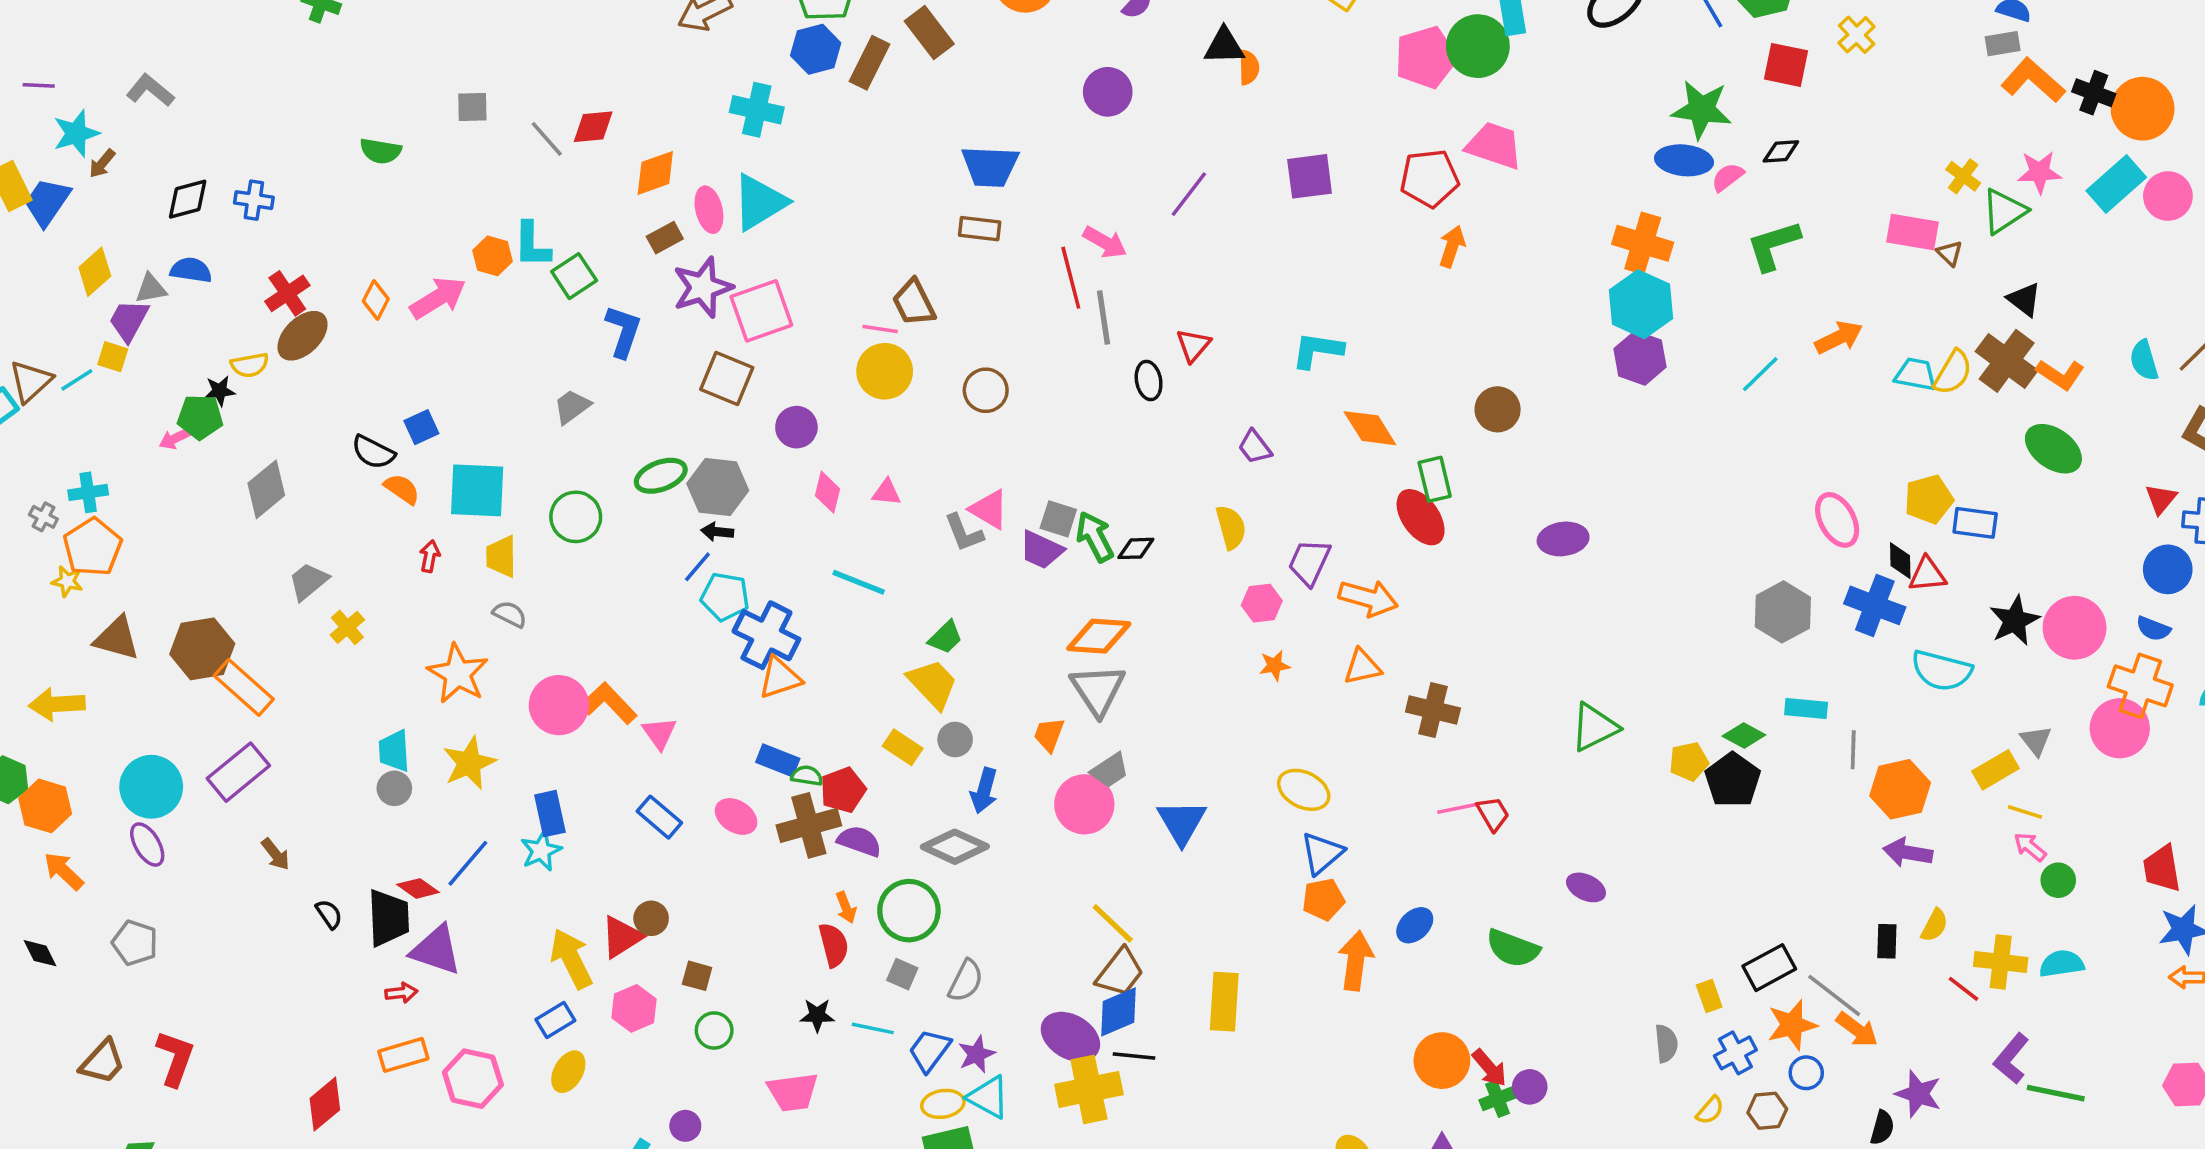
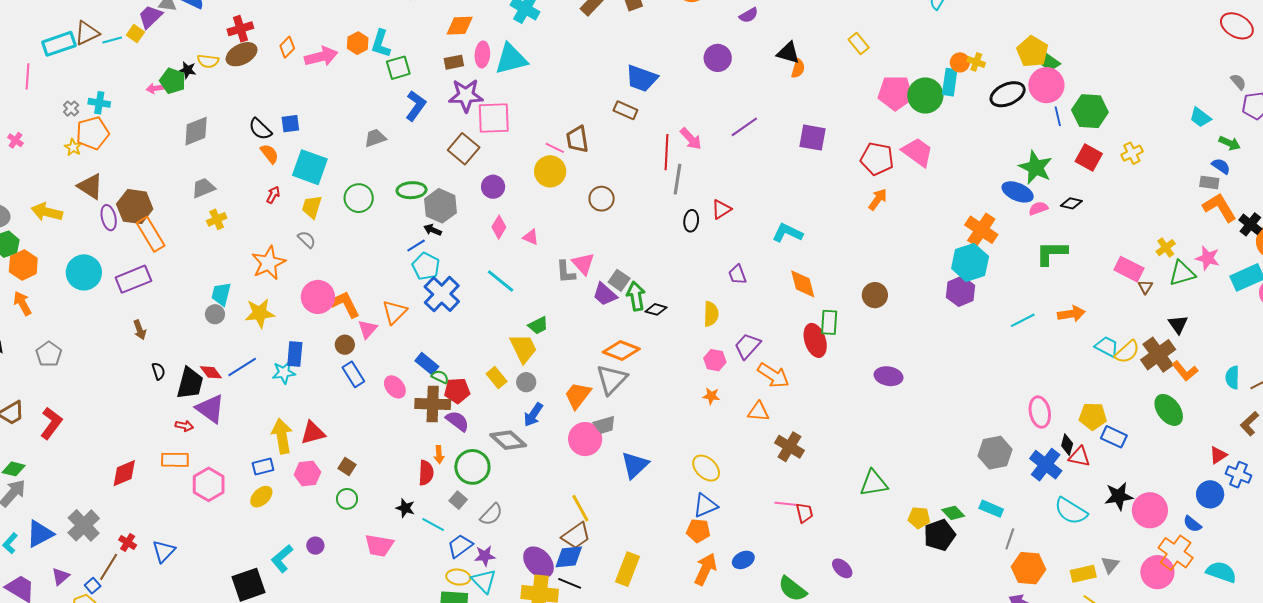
orange triangle: (780, 678) -> (394, 312), moved, turned -44
orange trapezoid: (1049, 735) -> (578, 395), size x1.4
purple ellipse: (147, 844) -> (109, 218), moved
brown circle: (651, 918) -> (345, 345), moved

